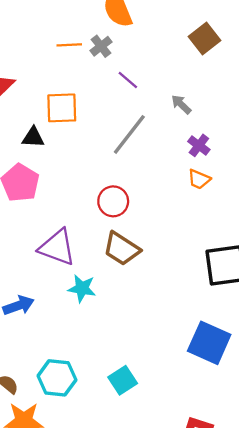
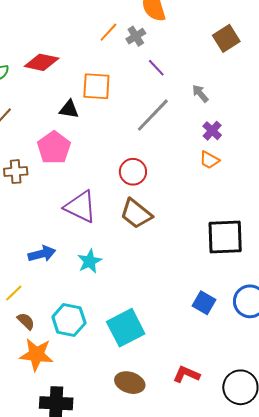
orange line: (69, 45) -> (108, 32), turned -50
cyan star: (82, 288) -> (90, 261), moved, turned 30
blue square: (209, 343) -> (204, 303), size x0.6
cyan square: (123, 380) -> (126, 328), size x1.5

